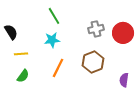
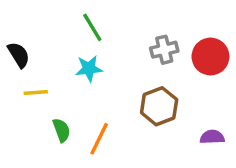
orange line: (58, 68) -> (99, 139), moved
green semicircle: (23, 76) -> (61, 130), moved, turned -56
purple semicircle: (124, 80) -> (212, 137), turned 80

